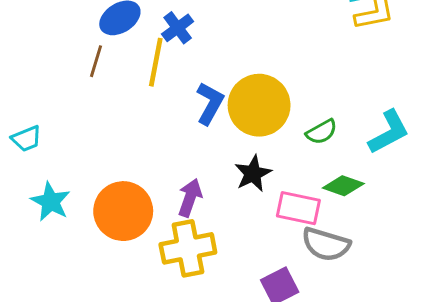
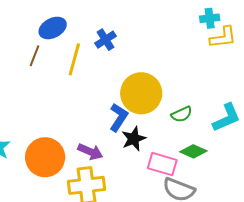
blue cross: (178, 28) -> (105, 40), moved
blue L-shape: (210, 103) -> (119, 117), moved
purple arrow: (190, 198) -> (90, 152), turned 90

